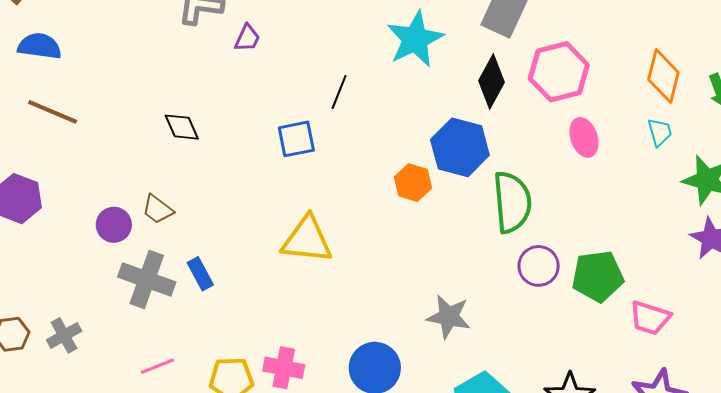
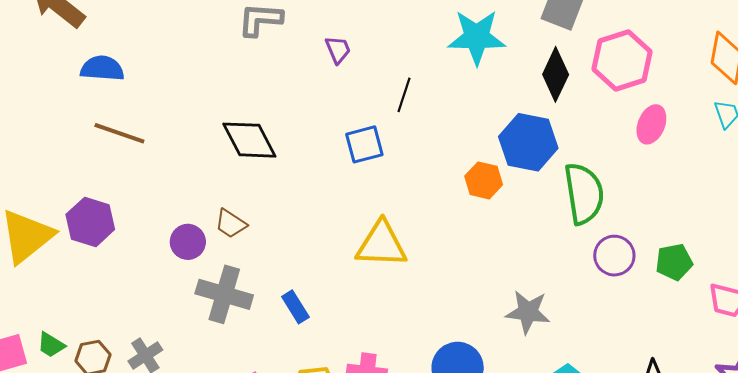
purple trapezoid: (247, 38) -> (338, 50), moved, turned -44
cyan star: (415, 39) -> (477, 37), turned 30
black diamond: (182, 127) -> (249, 140), size x1.5
pink ellipse: (584, 137) -> (651, 124), turned 45
blue rectangle: (200, 274) -> (295, 307), moved
green pentagon: (598, 276) -> (674, 262), size x0.7

